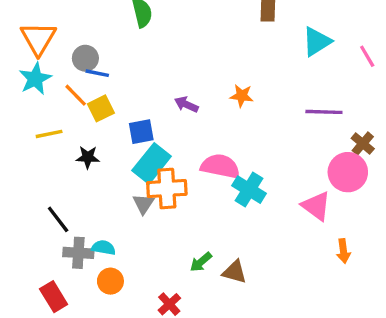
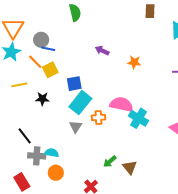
purple arrow: (186, 104) -> (102, 50), moved
orange cross: (167, 188) -> (99, 117), moved, size x0.6
brown triangle: (234, 272) -> (130, 167), turned 35

